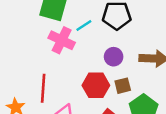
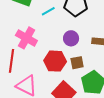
pink cross: (62, 40) -> (26, 38), moved

